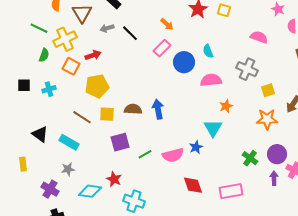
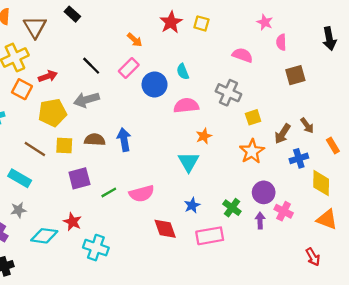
gray arrow: (107, 28) -> (86, 100), moved, size x1.5
black line: (130, 33) -> (91, 66), moved
orange star: (267, 119) -> (252, 151), turned -30
blue star: (196, 147) -> (192, 205), moved
green cross: (250, 158) -> (232, 208), moved

